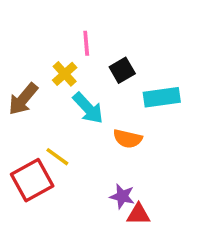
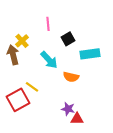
yellow cross: (65, 74) -> (22, 41), moved
brown arrow: (23, 99) -> (13, 55), turned 126

